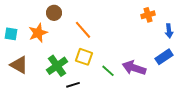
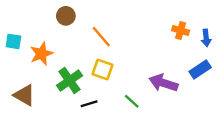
orange cross: (148, 15) -> (181, 31), moved, turned 32
orange star: (38, 33) -> (41, 54), moved
brown triangle: (19, 65) -> (24, 95), moved
green line: (108, 71) -> (132, 101), moved

